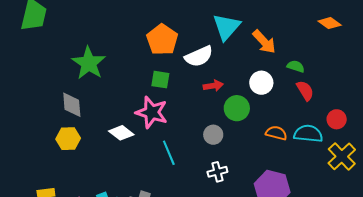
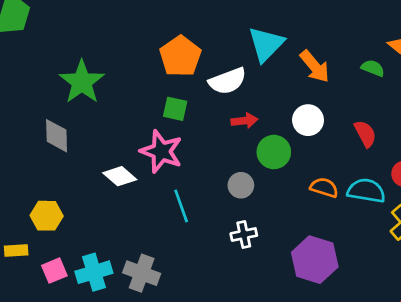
green semicircle: (296, 66) -> (373, 68), moved
yellow hexagon: (68, 139) -> (47, 216), moved

